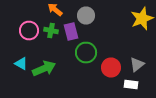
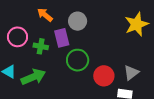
green cross: (51, 30) -> (41, 46), moved

